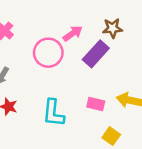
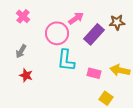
brown star: (112, 28) -> (117, 22), moved
cyan L-shape: (53, 113) -> (66, 60), moved

